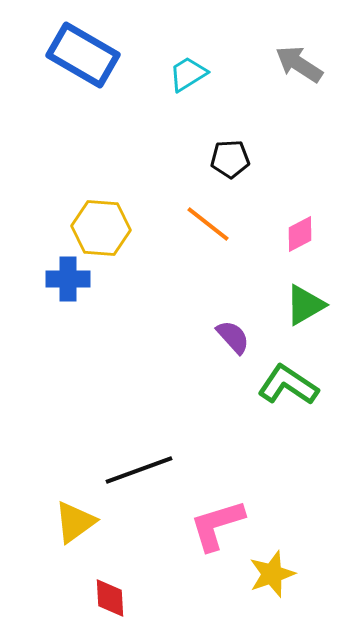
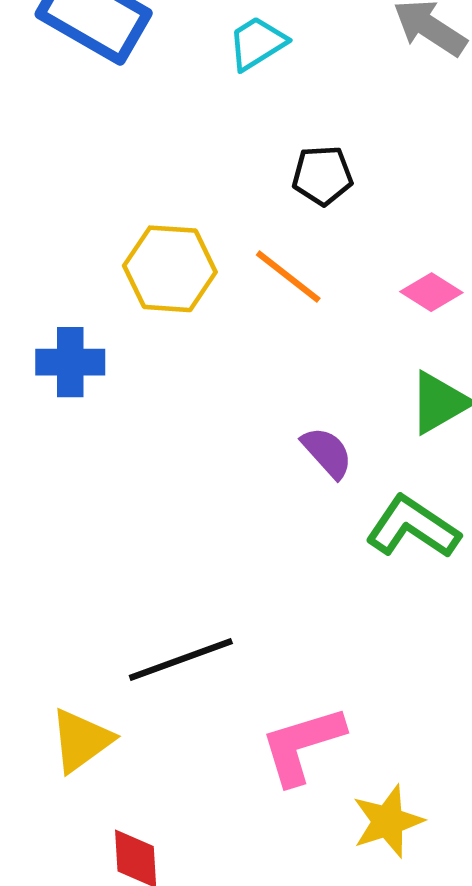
yellow hexagon: (101, 228) -> (170, 269), moved
pink diamond: (300, 234) -> (431, 292), turned 60

